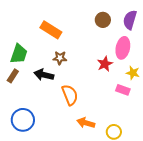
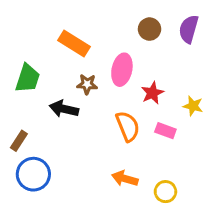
pink ellipse: (123, 48) -> (122, 70), moved
brown rectangle: (13, 76) -> (19, 141), moved
pink rectangle: (123, 90) -> (165, 131), moved
orange semicircle: (70, 95) -> (128, 126), moved

